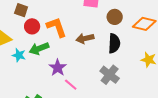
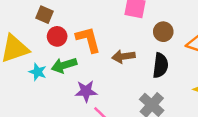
purple star: (58, 68) -> (86, 91), turned 30

